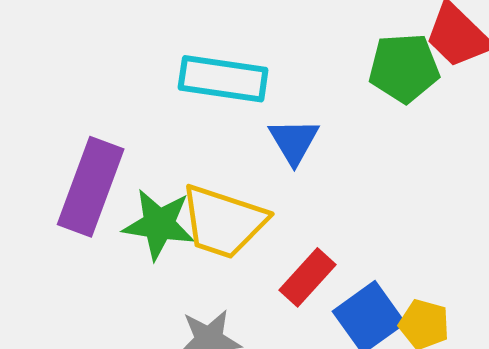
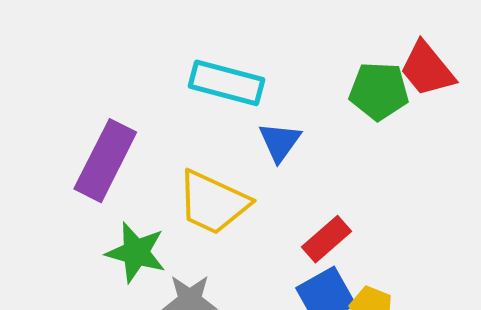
green star: (159, 224) -> (136, 252), moved
red rectangle: (308, 277) -> (327, 239), moved

